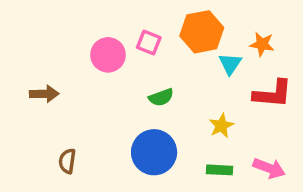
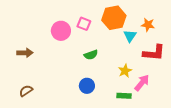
blue circle: (154, 152) -> (87, 86), size x0.6
brown semicircle: (67, 161) -> (26, 91), moved, turned 48
pink arrow: (269, 168) -> (142, 83), moved, turned -72

